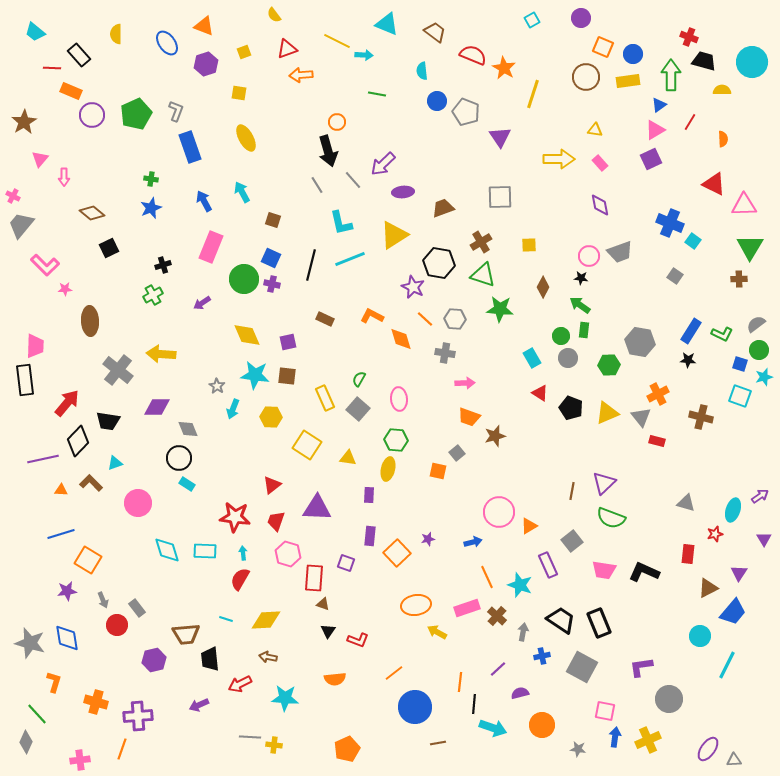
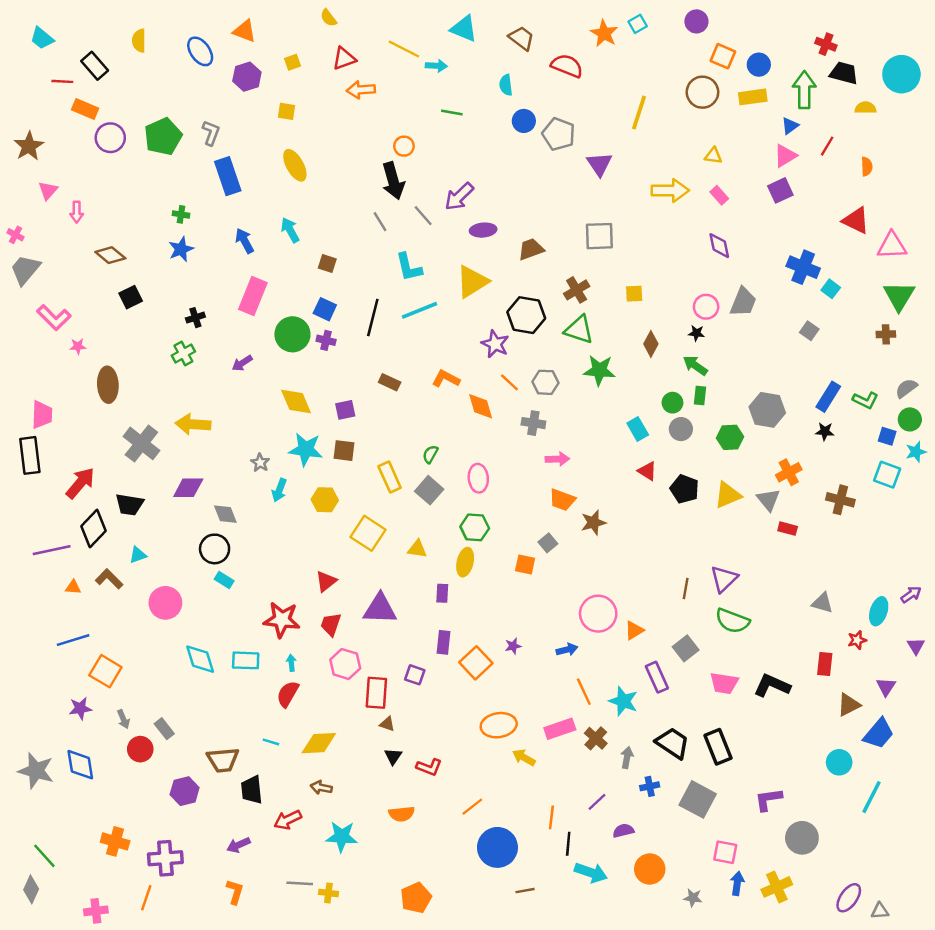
orange star: (504, 68) -> (604, 33), moved
gray trapezoid: (620, 252) -> (743, 302), turned -48
orange L-shape: (54, 682) -> (235, 892), moved

